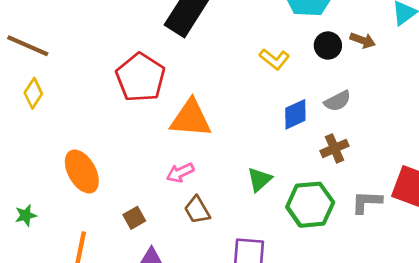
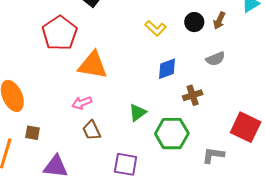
brown arrow: (363, 40) -> (219, 21), turned 90
gray semicircle: (338, 101) -> (215, 59), moved
gray L-shape: (367, 202) -> (213, 155), moved
brown square: (134, 218) -> (33, 133), moved, turned 35

